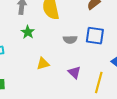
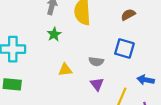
gray semicircle: (70, 40) -> (96, 61), moved

